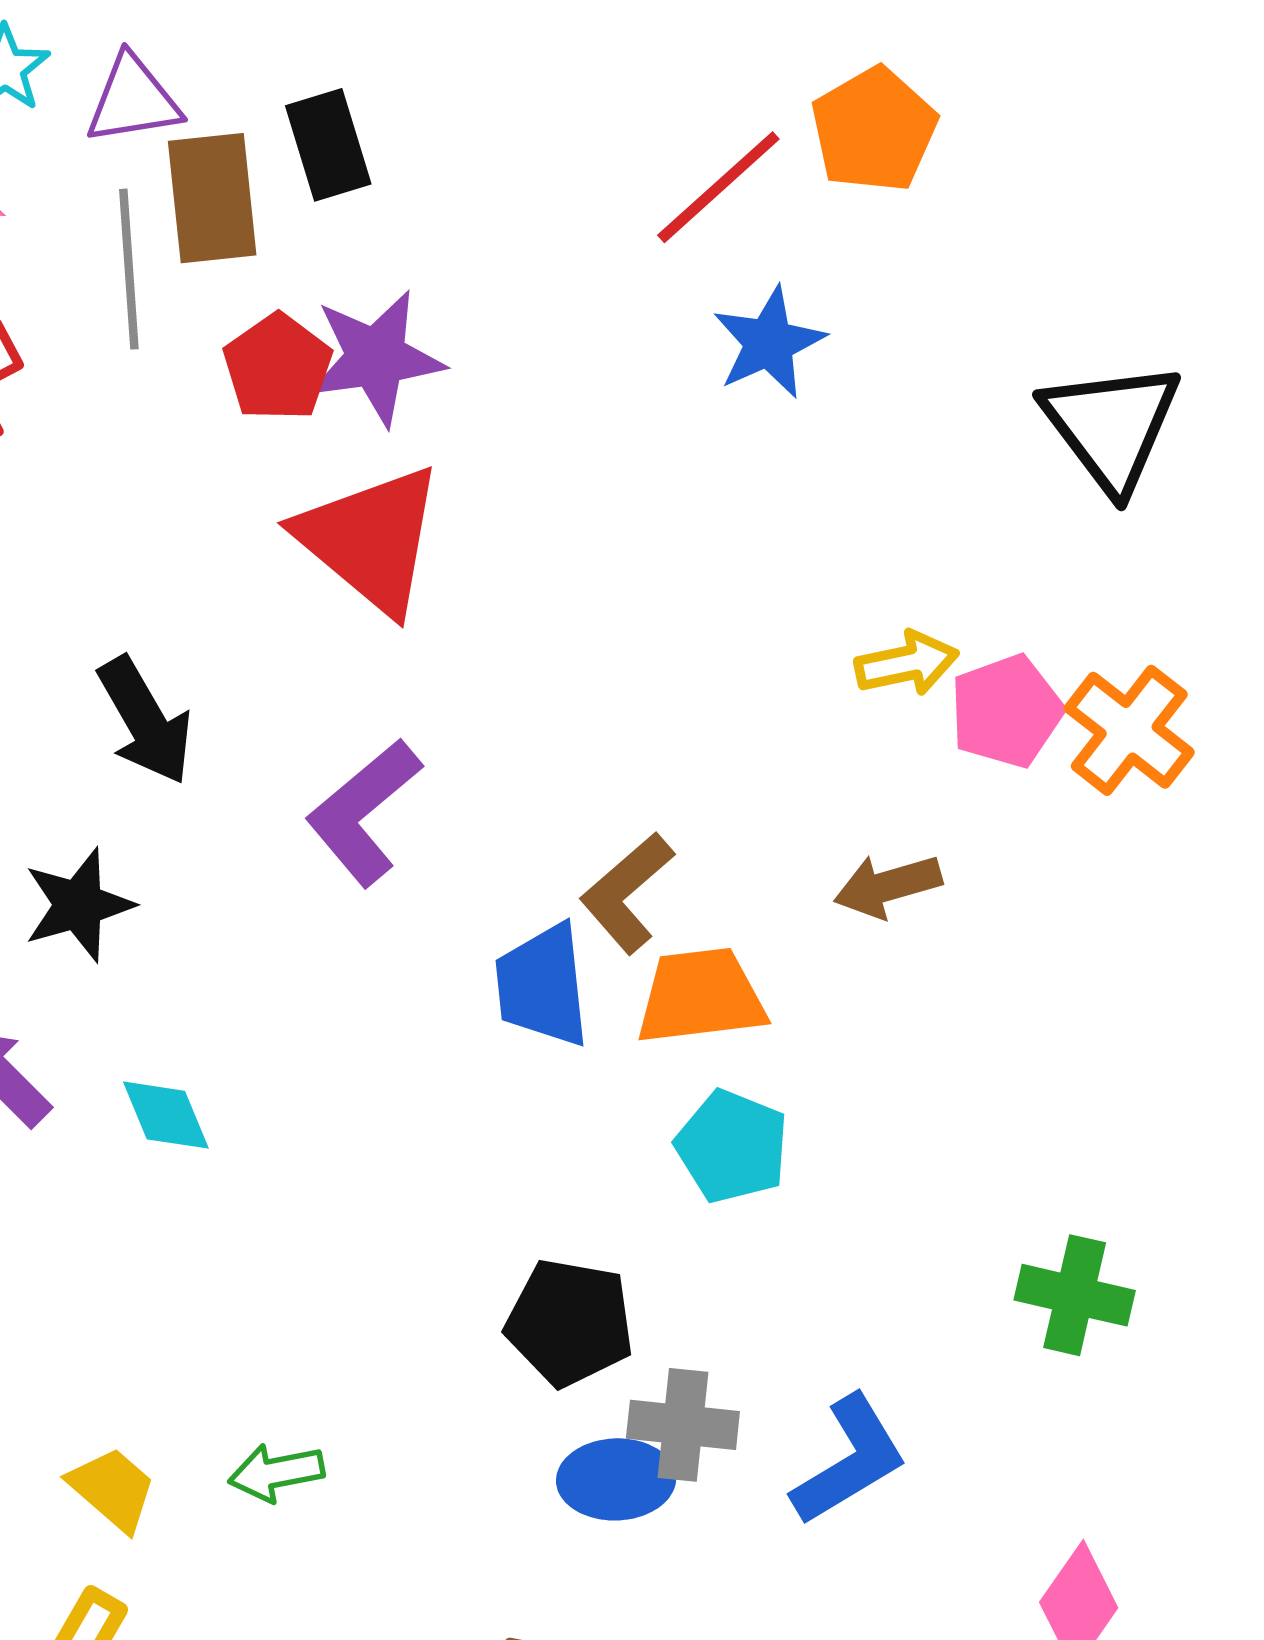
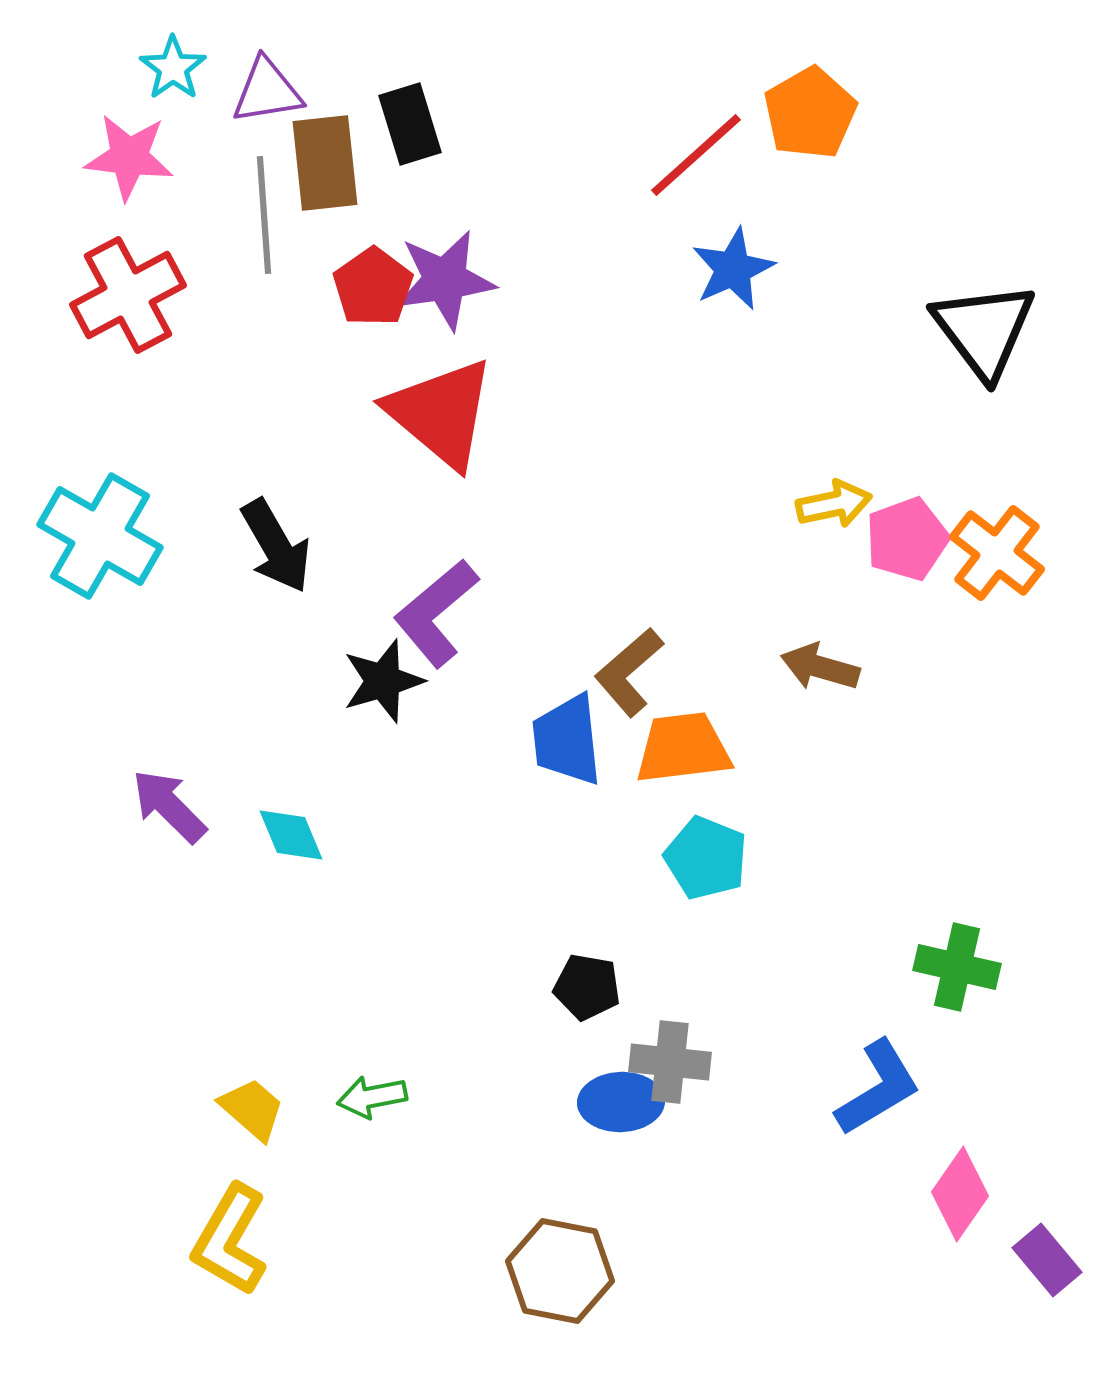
brown arrow: (888, 886) -> (820, 667), turned 32
black star: (78, 905) -> (383, 681), moved
black pentagon: (570, 1323) -> (587, 987), size x0.7
blue L-shape: (849, 1460) -> (878, 1088), moved

